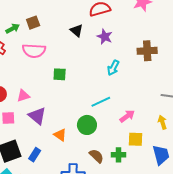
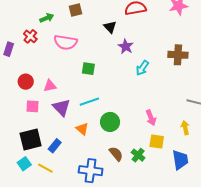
brown square: (33, 23) -> (75, 10), moved
purple star: (105, 37) -> (126, 46), moved
cyan line: (101, 102) -> (89, 102), moved
pink arrow: (127, 116) -> (151, 118), turned 98
green cross: (119, 155) -> (138, 155), turned 32

